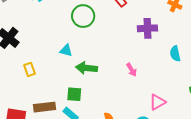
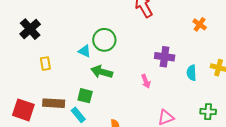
green circle: (83, 16) -> (104, 40), moved
purple cross: (147, 28) -> (165, 57), moved

